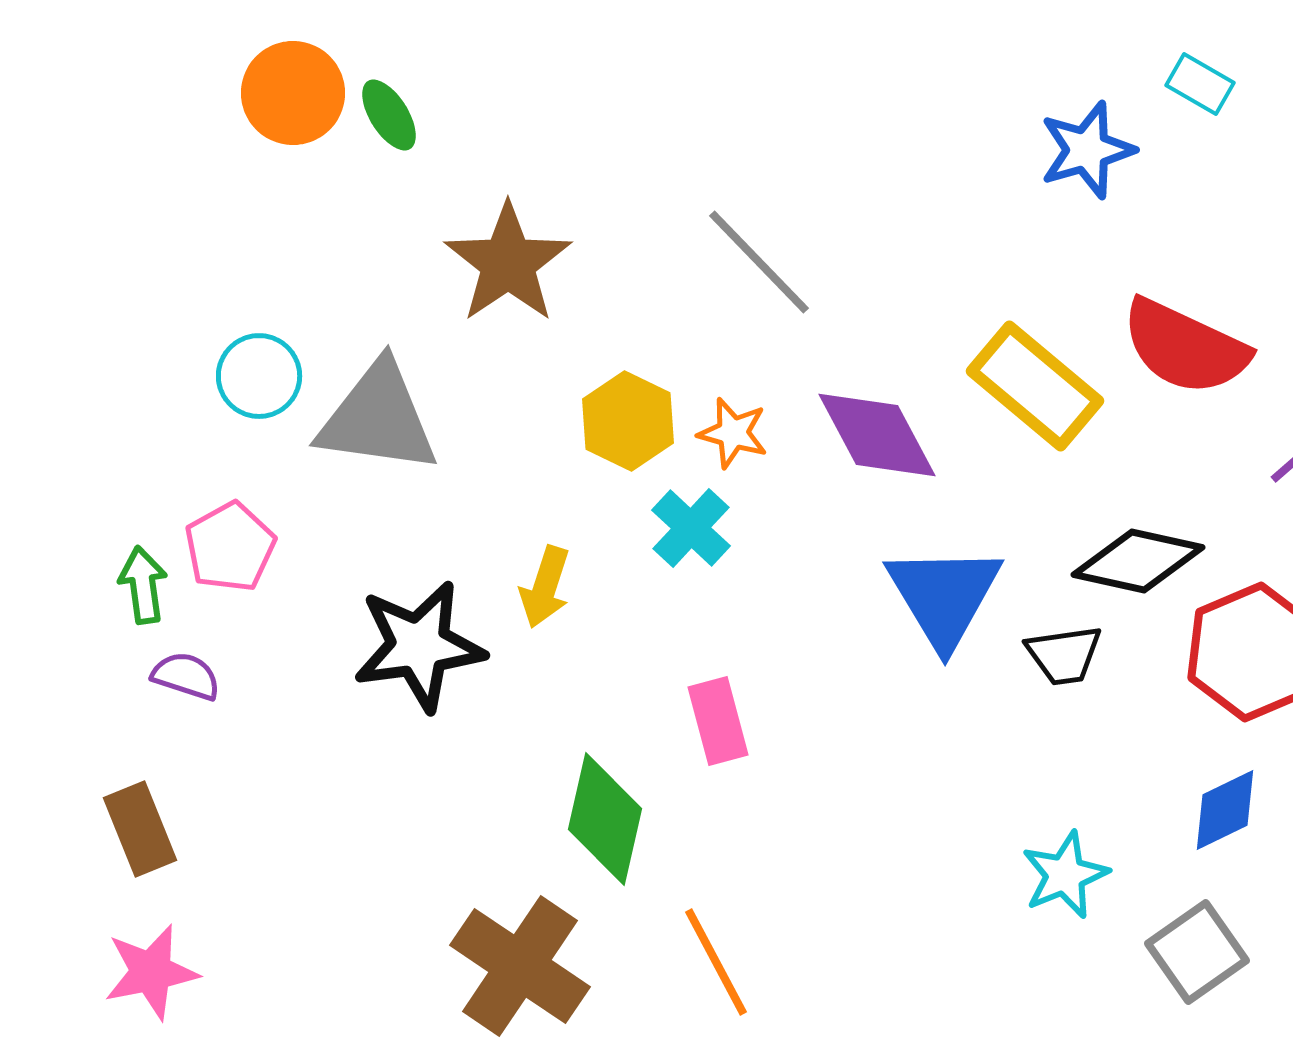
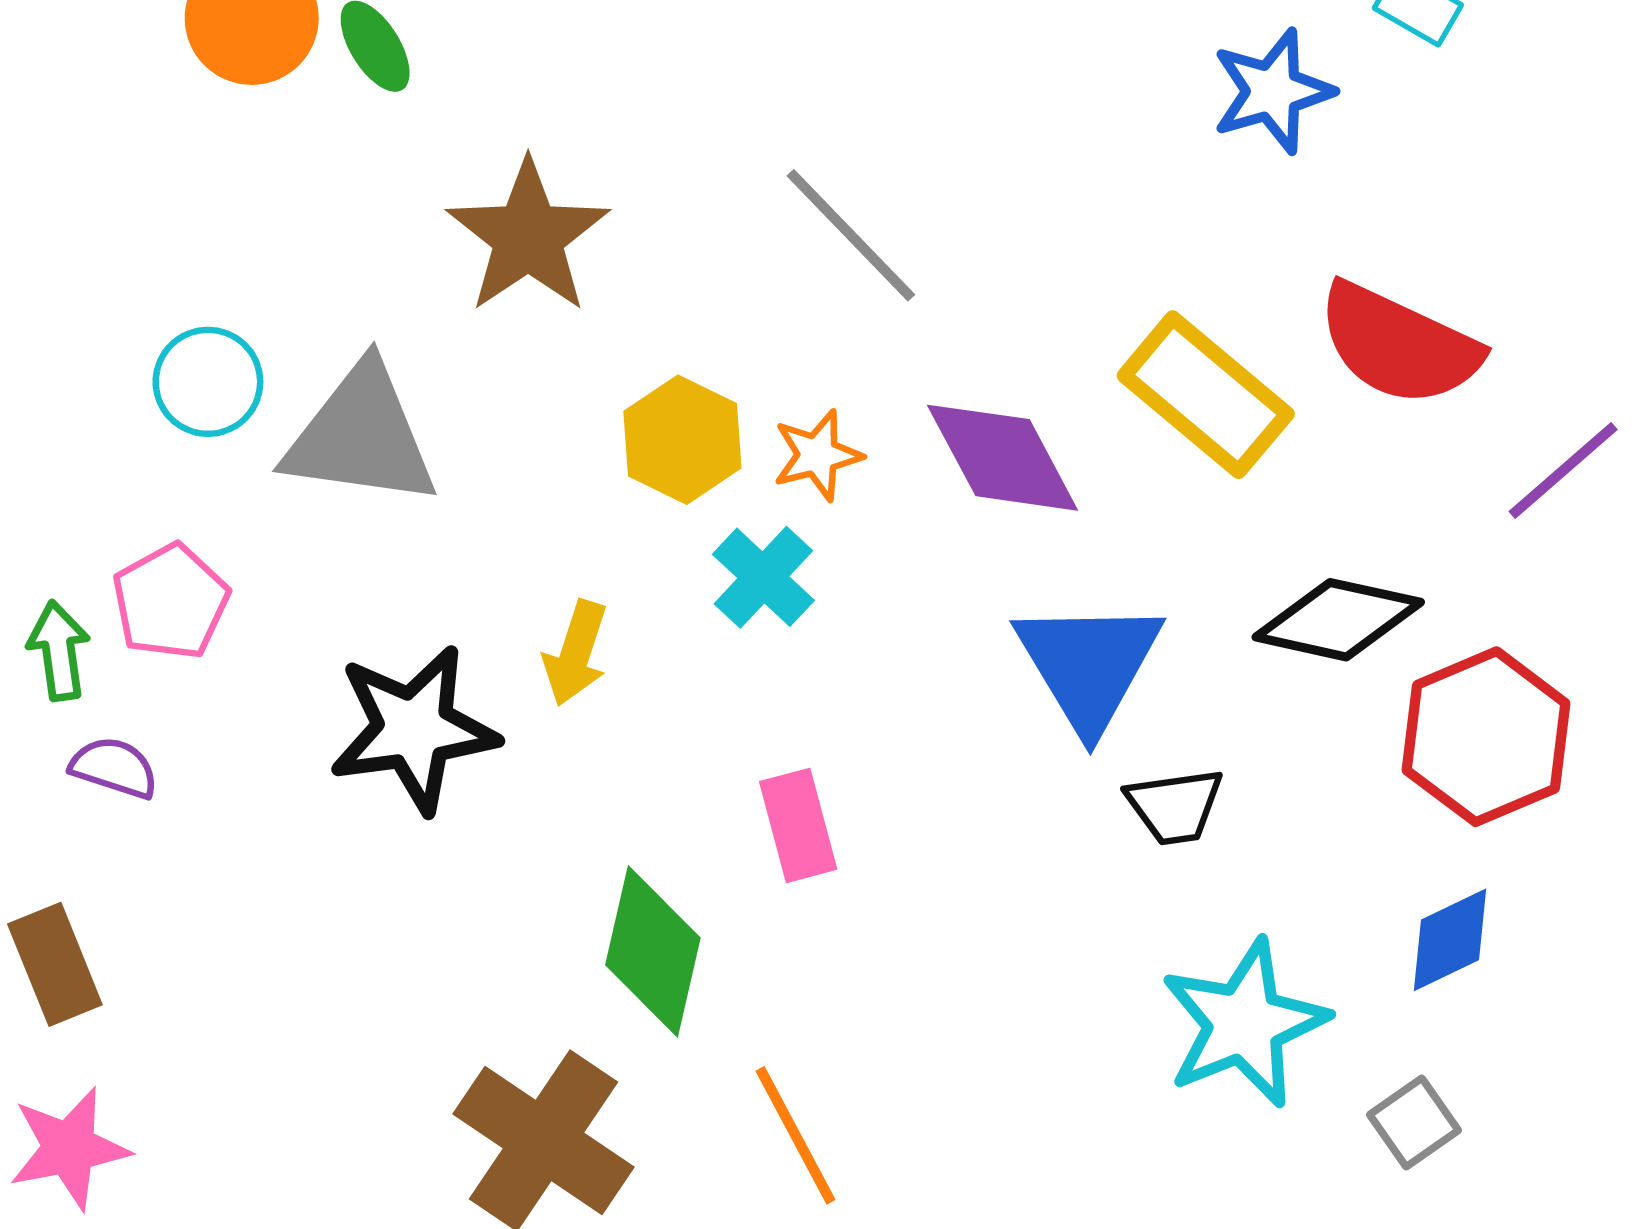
orange star: (733, 433) -> (817, 455), turned -30
black trapezoid: (1064, 655) -> (1175, 806), moved
cyan star: (1065, 875) -> (1244, 1023), size x1.5
gray square: (1197, 952) -> (1414, 1122), size x0.7

